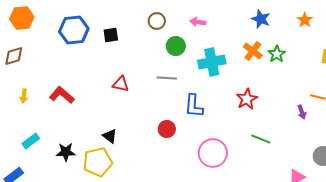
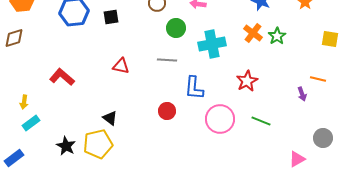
yellow arrow: (24, 96) -> (24, 102), moved
black star: (66, 152) -> (66, 146), moved, turned 30
pink circle: (213, 153) -> (220, 119), moved

